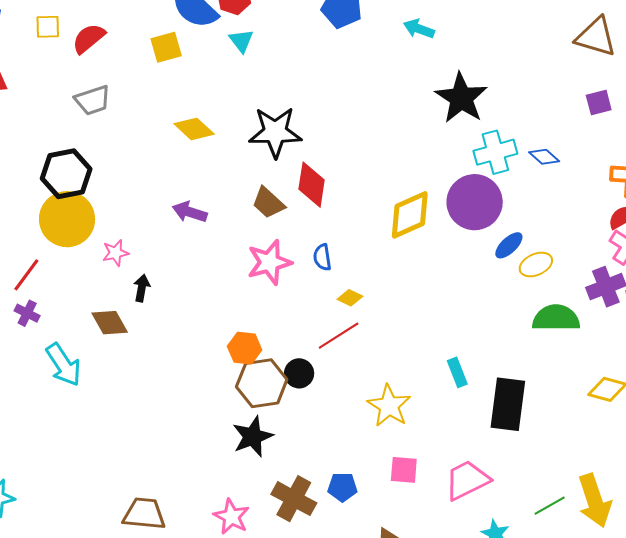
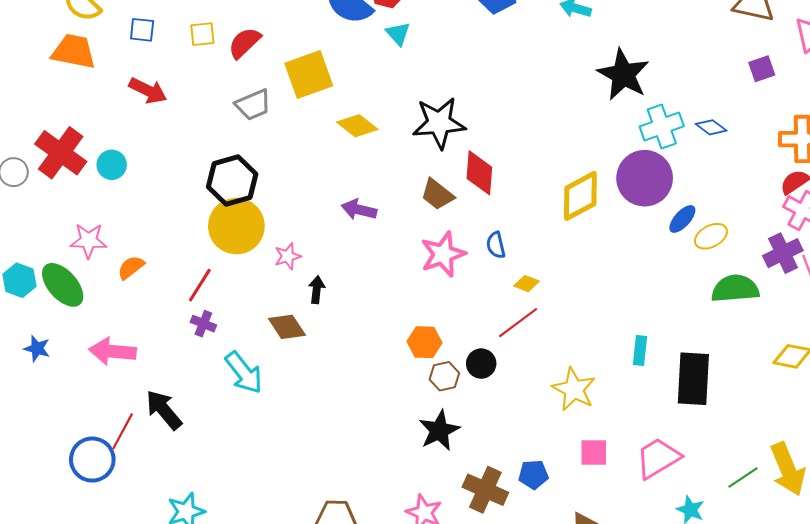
yellow square: (166, 47) -> (309, 75), moved, size x1.5
cyan rectangle: (457, 372) -> (640, 350), turned 32
brown hexagon: (262, 383) -> (444, 376), size x0.6

